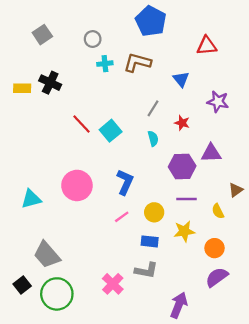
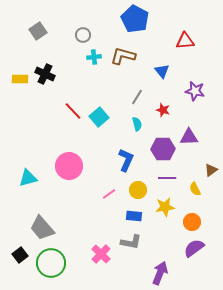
blue L-shape: (125, 182) -> (126, 160), moved

